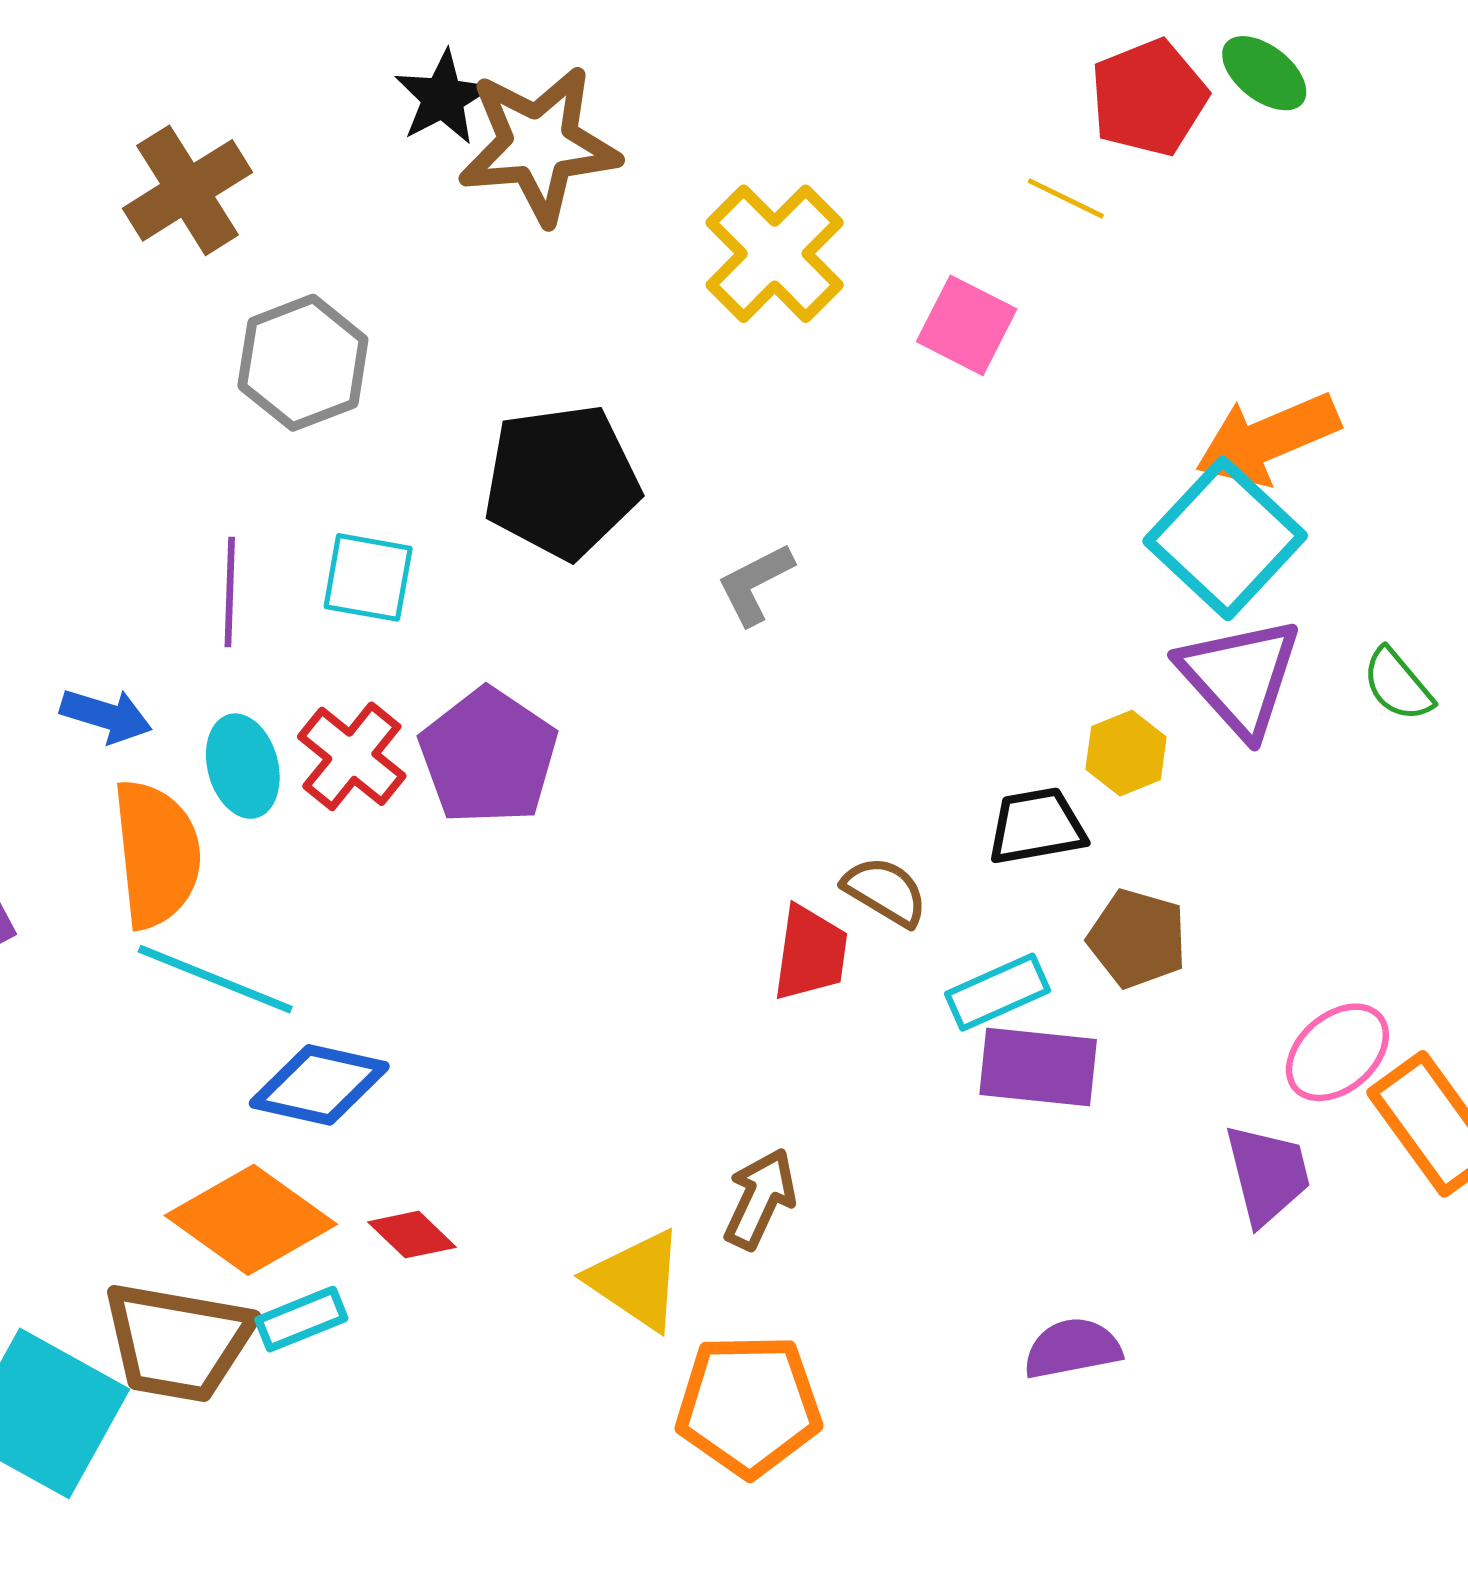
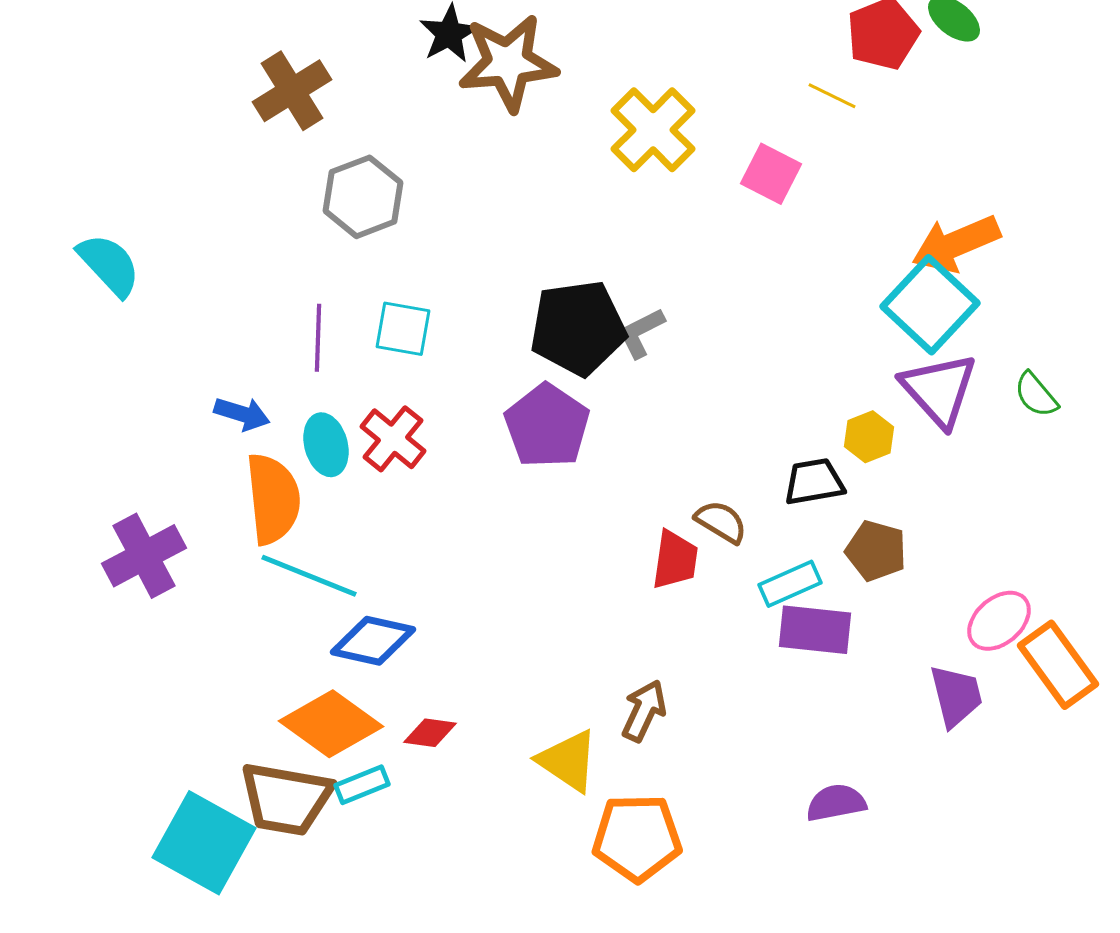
black pentagon: (562, 481) -> (578, 328), moved
purple pentagon: (488, 756) -> (547, 426), moved
red diamond: (412, 1235) -> (430, 733), turned -36

